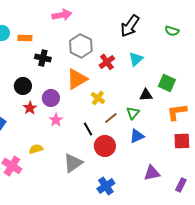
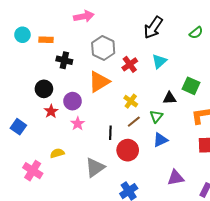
green semicircle: (172, 31) -> (196, 33), turned -56
yellow cross: (98, 98) -> (131, 101), moved
black line: (88, 129) -> (110, 133), turned 32

